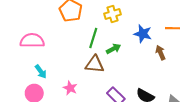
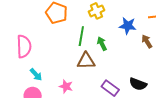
pink semicircle: (32, 41) -> (24, 46), turned 95
green arrow: (114, 49) -> (102, 44), turned -80

